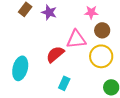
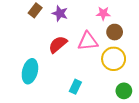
red semicircle: (55, 54) -> (58, 44), moved

